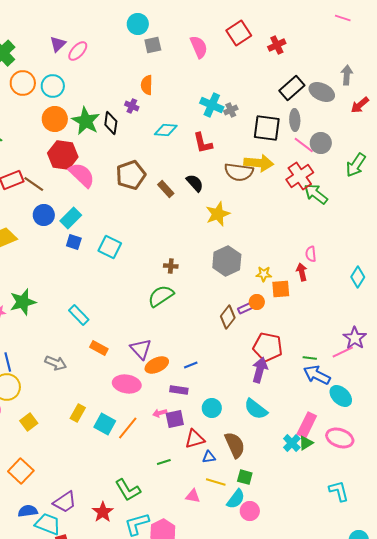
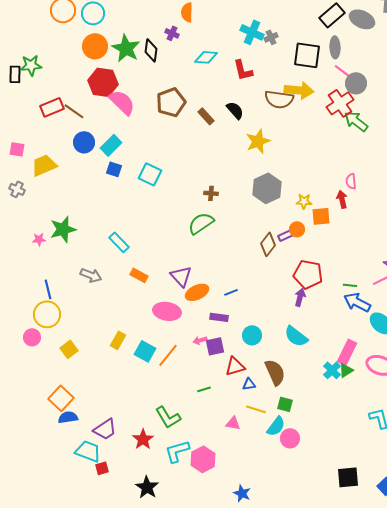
gray circle: (321, 143) -> (356, 83), moved
gray arrow: (56, 363) -> (91, 275), moved
purple arrow: (260, 370) -> (300, 297), size x0.7
blue semicircle: (28, 511) -> (68, 417), moved

